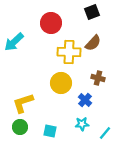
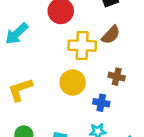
blue cross: (85, 100) -> (101, 103), turned -32
yellow L-shape: (23, 103) -> (20, 90), moved

